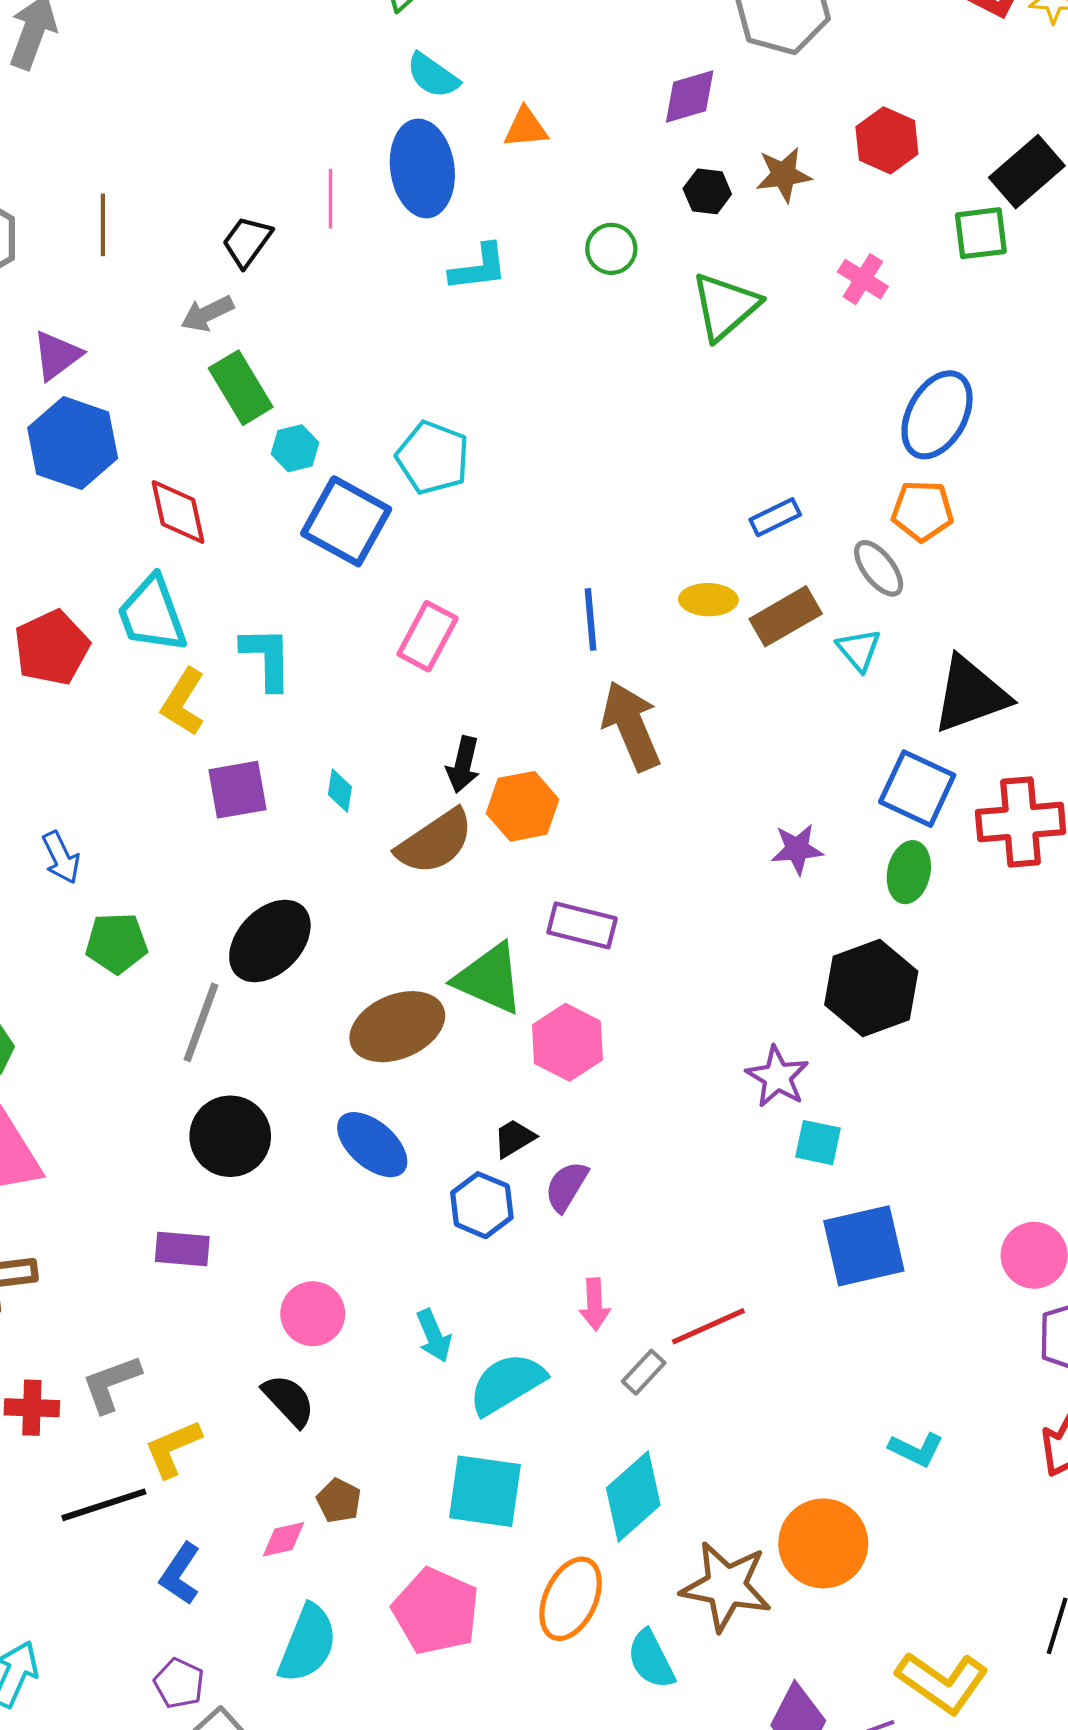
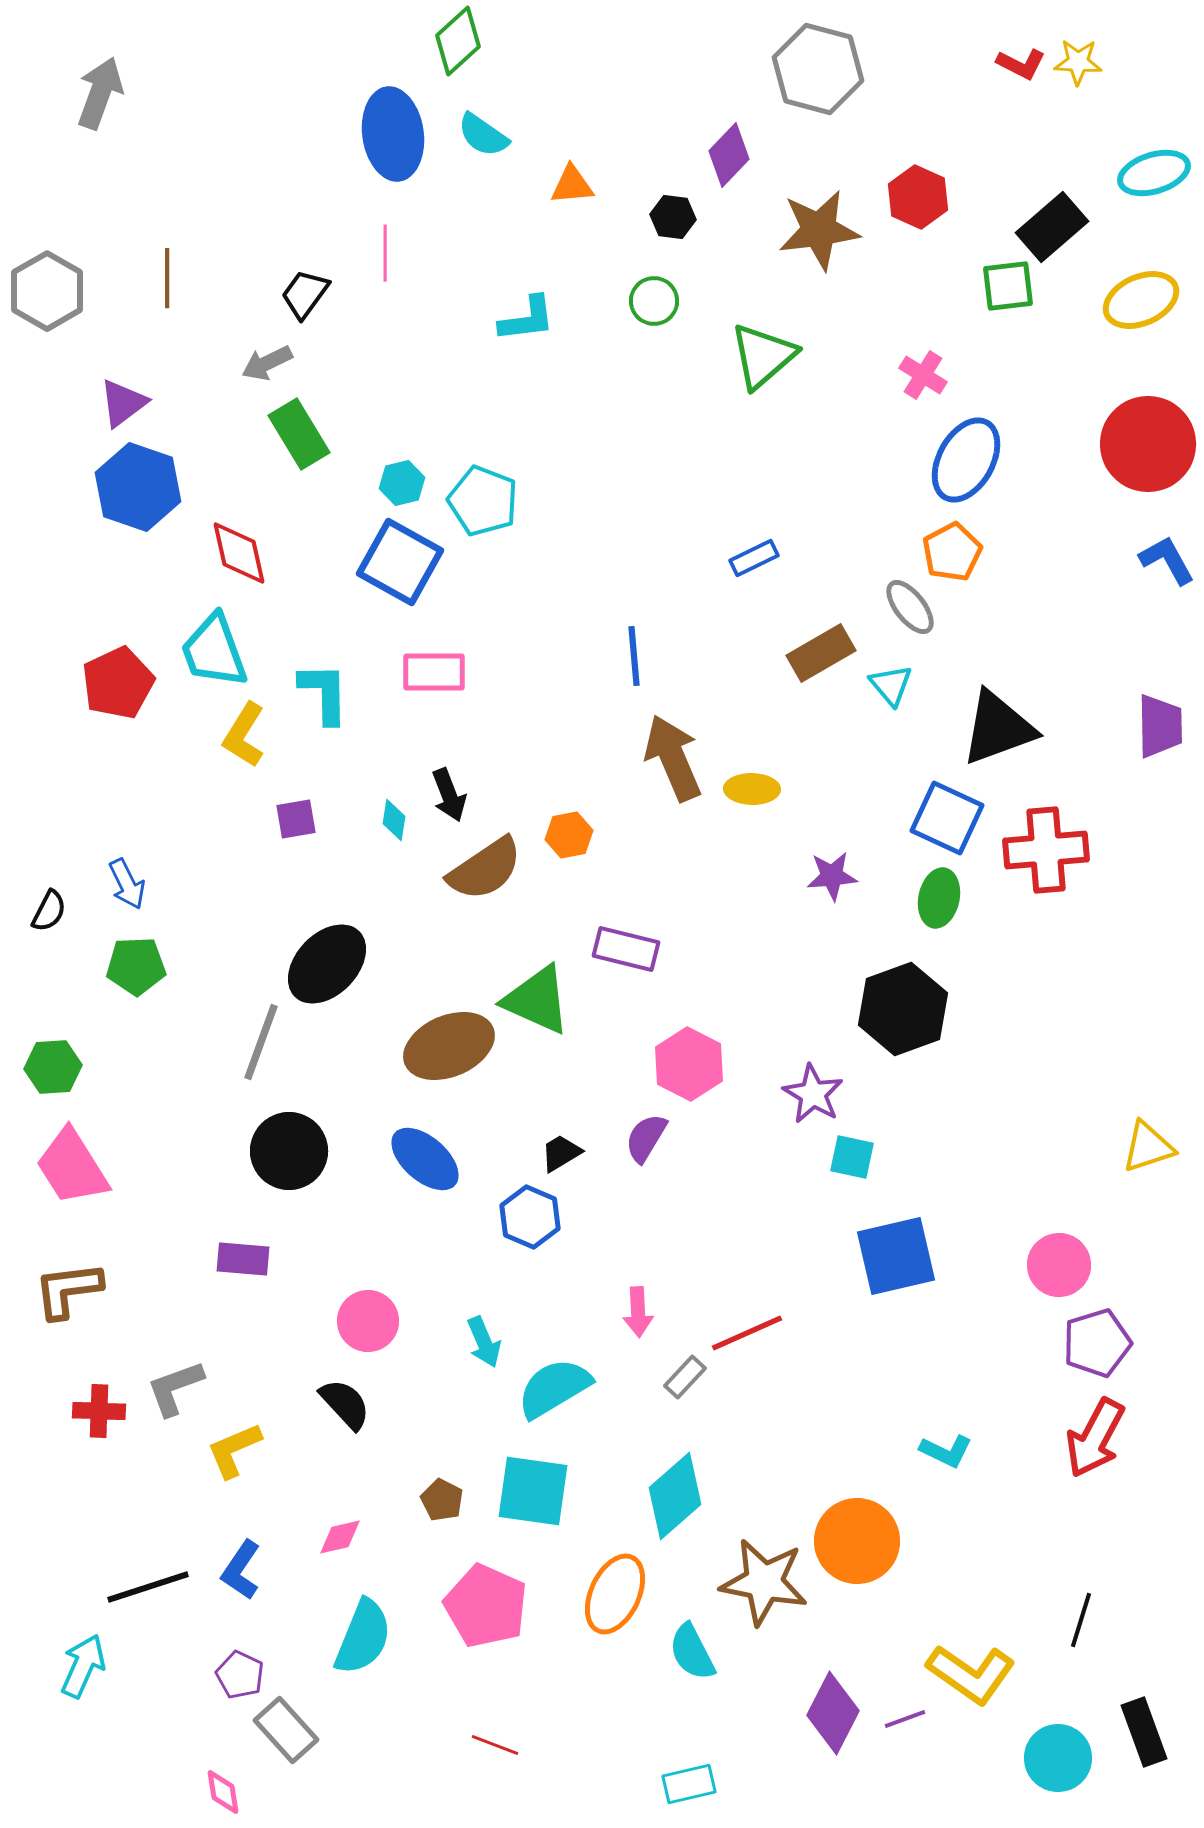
purple diamond: (690, 96) -> (729, 155), turned -30
blue ellipse: (422, 168) -> (393, 134), moved
brown star: (784, 175) -> (819, 230), size x1.5
black hexagon: (707, 191) -> (673, 217), moved
pink cross: (863, 279) -> (923, 375), moved
cyan hexagon: (295, 448) -> (402, 483), moved
orange pentagon: (922, 511) -> (952, 552), turned -30
blue rectangle: (775, 517) -> (754, 558), moved
yellow ellipse: (708, 600) -> (752, 789), moved
pink rectangle: (428, 636) -> (434, 672), moved, turned 62
black arrow: (463, 765) -> (449, 795), moved, turned -34
purple square: (238, 790) -> (296, 819), size x0.7
orange hexagon: (523, 806) -> (569, 835), size x0.7
green pentagon: (116, 943) -> (136, 966), moved
pink hexagon: (567, 1042) -> (689, 1064), moved
purple semicircle: (566, 1186) -> (646, 1138), moved
brown pentagon: (339, 1501) -> (442, 1500), moved
black line: (104, 1505) -> (148, 1587), moved

